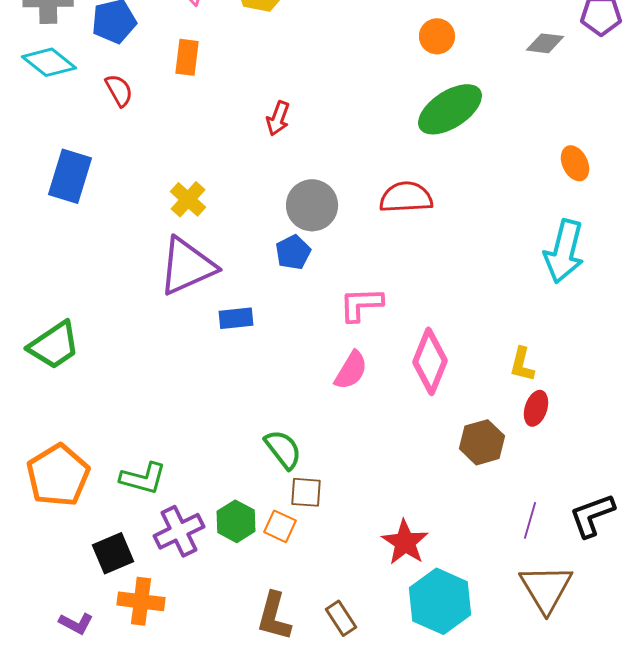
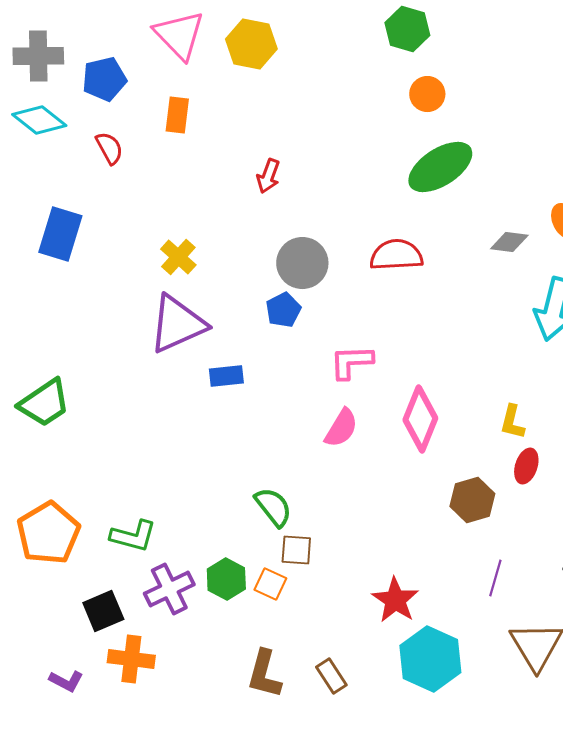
gray diamond: (545, 43) -> (509, 242), moved
purple line: (530, 520) -> (495, 578), moved

